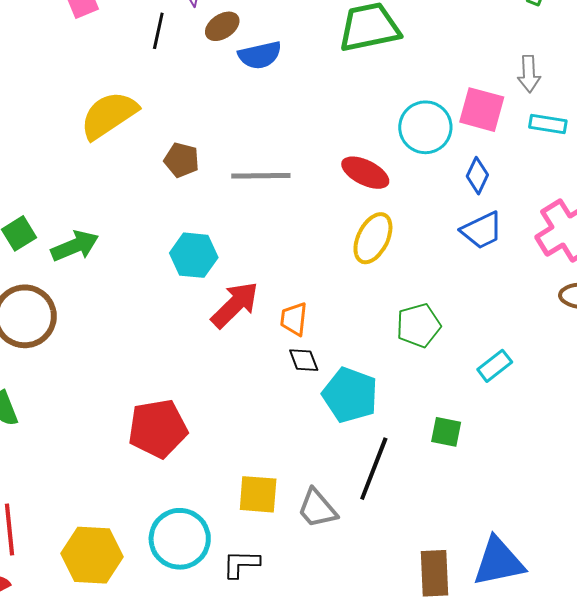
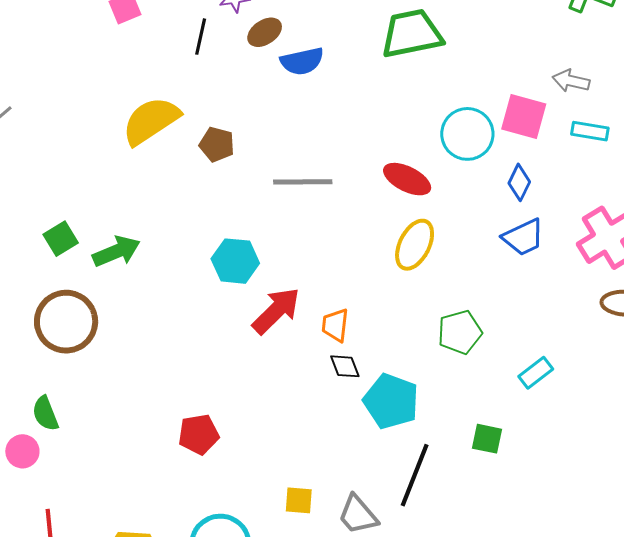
gray arrow: (529, 74) -> (571, 81), turned 105
brown pentagon: (182, 160) -> (217, 144), moved
red pentagon: (158, 429) -> (199, 434), size x0.7
yellow square: (258, 494) -> (299, 500), size x0.7

